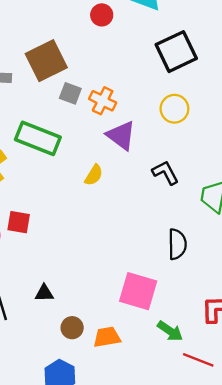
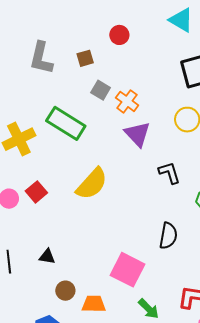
red circle: (102, 15) -> (119, 35), moved
brown square: (46, 61) -> (85, 58), size x0.5
yellow semicircle: (94, 175) -> (92, 184), moved, size x1.8
red square: (19, 222) -> (36, 192), turned 30

